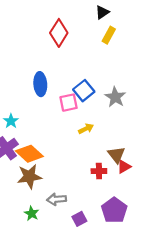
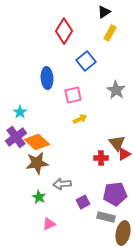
blue square: (84, 91) -> (86, 61), moved
yellow arrow: (86, 129) -> (80, 119), moved
purple pentagon: (114, 210) -> (115, 194), turned 30

